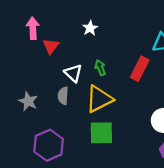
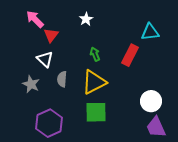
pink arrow: (33, 28) -> (35, 19), turned -42
white triangle: (73, 73) -> (45, 59), moved

